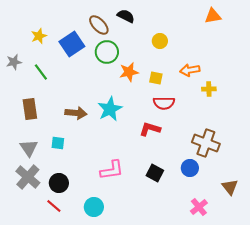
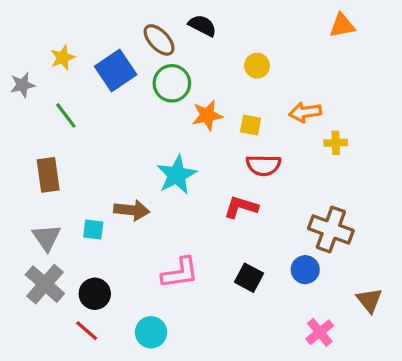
gray star: (14, 62) -> (22, 85), moved
brown arrow: (76, 113) -> (132, 210), moved

